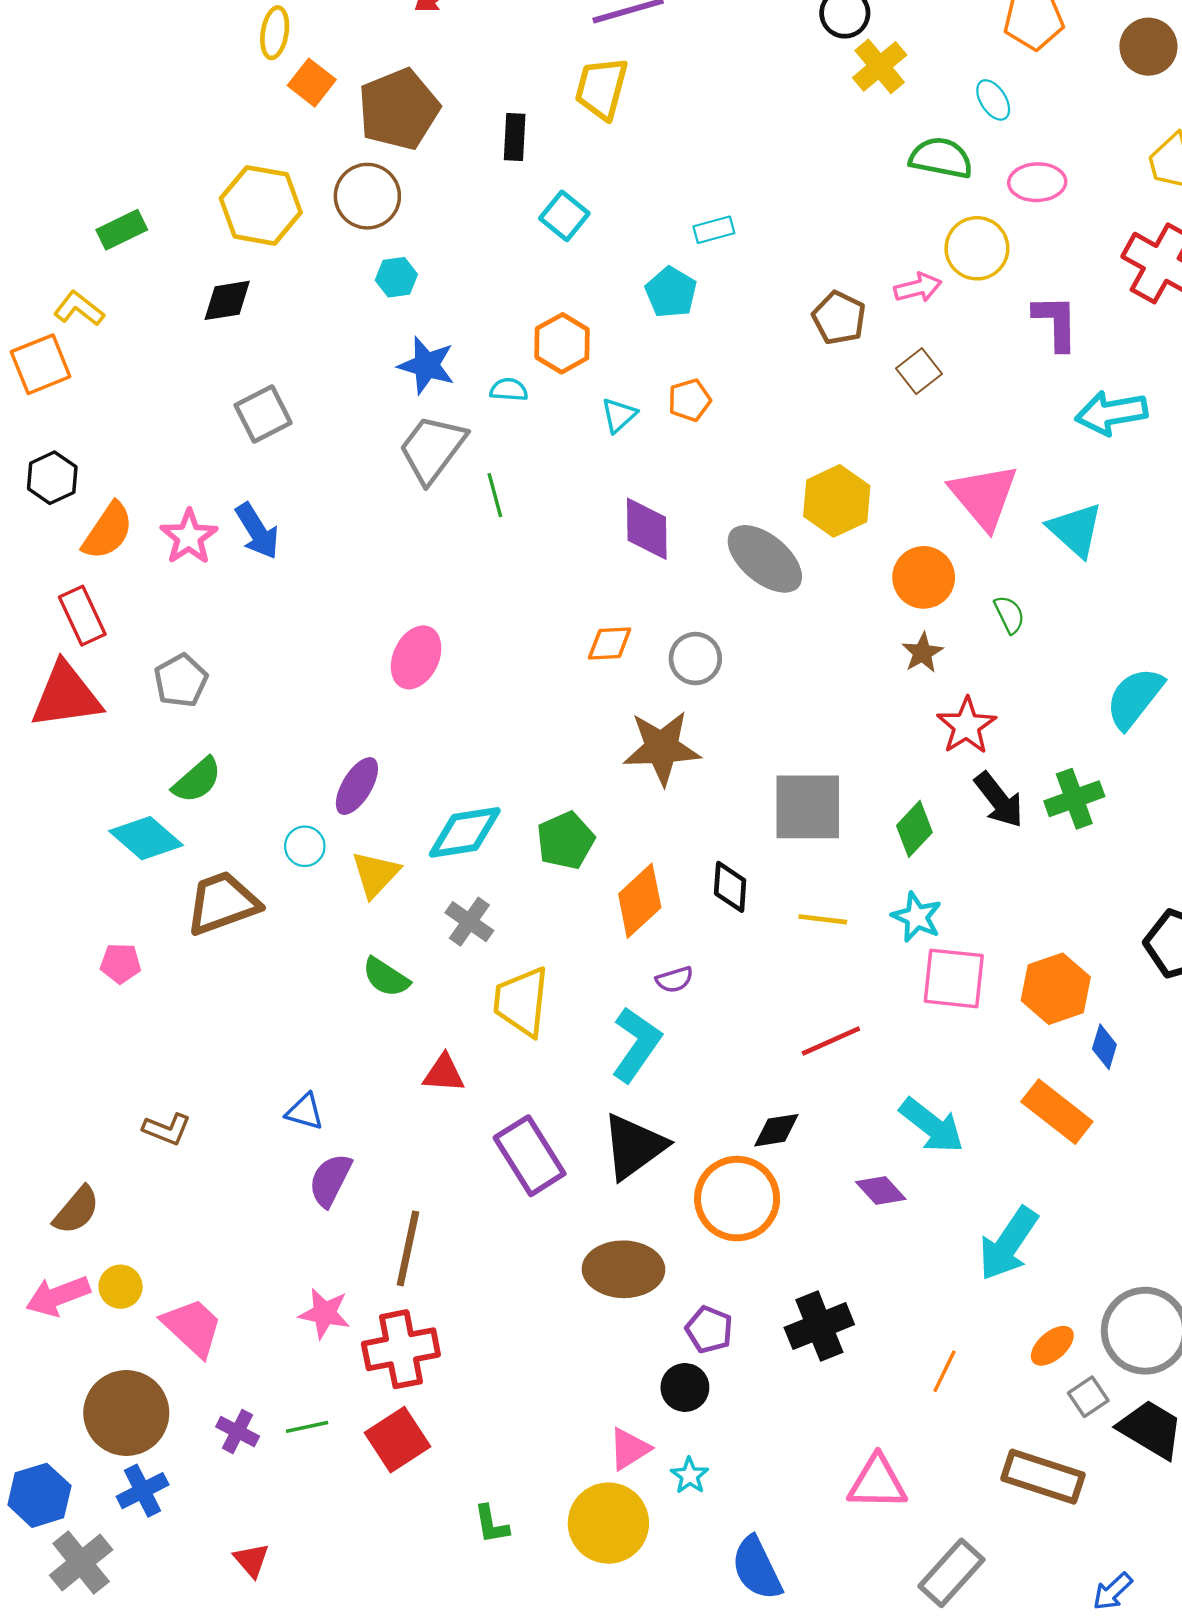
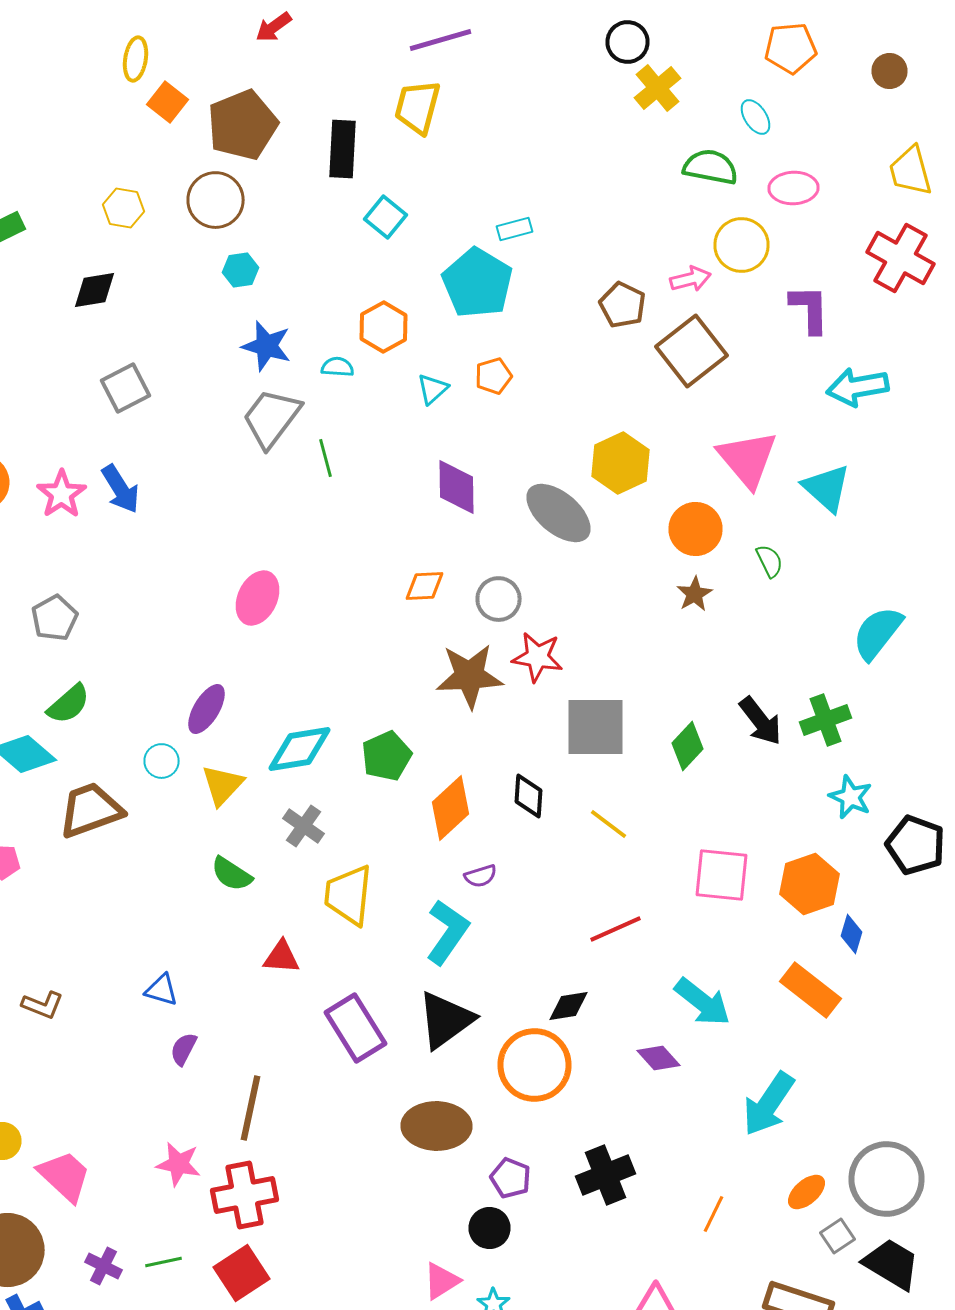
brown circle: (1148, 47) -> (890, 71), size x0.7
black rectangle: (515, 137) -> (342, 149), size x1.4
yellow hexagon: (261, 205) -> (124, 208), size x0.6
cyan pentagon: (671, 292) -> (478, 283), size x1.6
brown square: (919, 371) -> (692, 351), size x1.8
red star: (967, 726) -> (538, 657), moved, turned -30
cyan star: (917, 917) -> (850, 797), moved
yellow line: (823, 919) -> (608, 824), turned 30
purple semicircle: (330, 1180) -> (184, 1049), size x0.7

